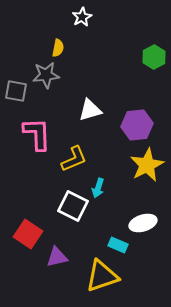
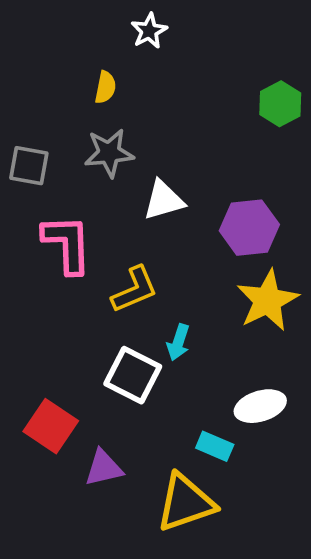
gray star: (46, 75) -> (109, 153), moved

